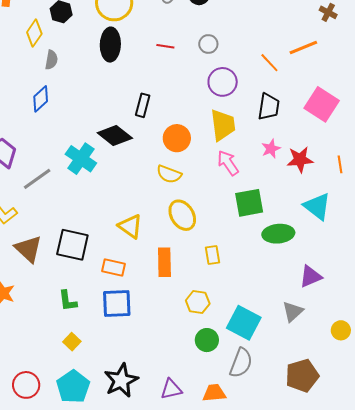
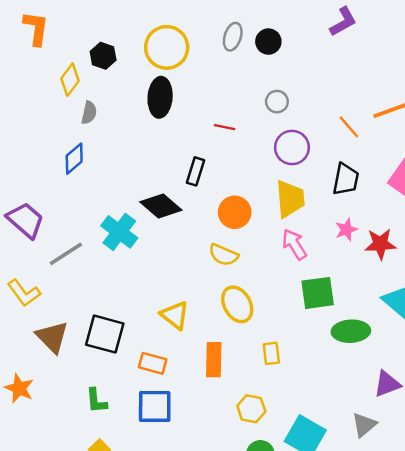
red line: (165, 46) -> (225, 127), moved

